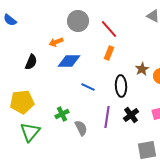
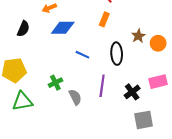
black cross: (131, 115) -> (132, 92), moved
green triangle: (30, 132) -> (22, 101), turned 40

